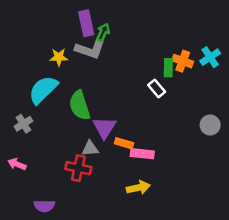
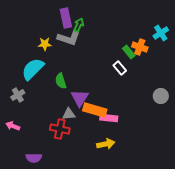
cyan cross: (210, 57) -> (161, 33), moved
green rectangle: (168, 68) -> (129, 52), turned -40
green semicircle: (80, 105) -> (61, 81), size x0.7
orange rectangle: (124, 143) -> (95, 110), size x1.6

